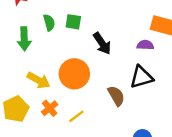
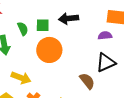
black arrow: (102, 43) -> (69, 18), moved, turned 126
orange circle: (74, 74) -> (49, 50), moved

